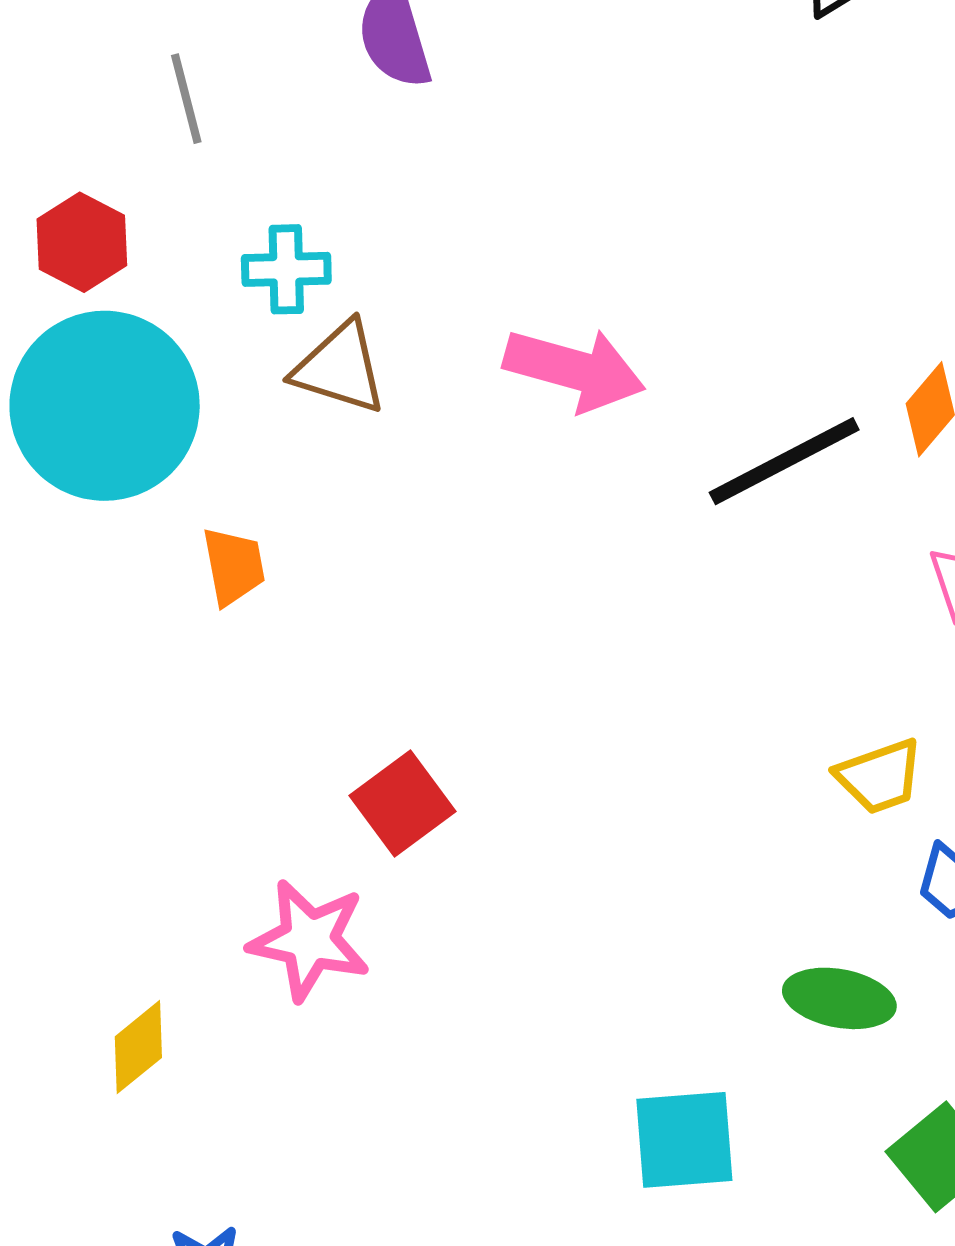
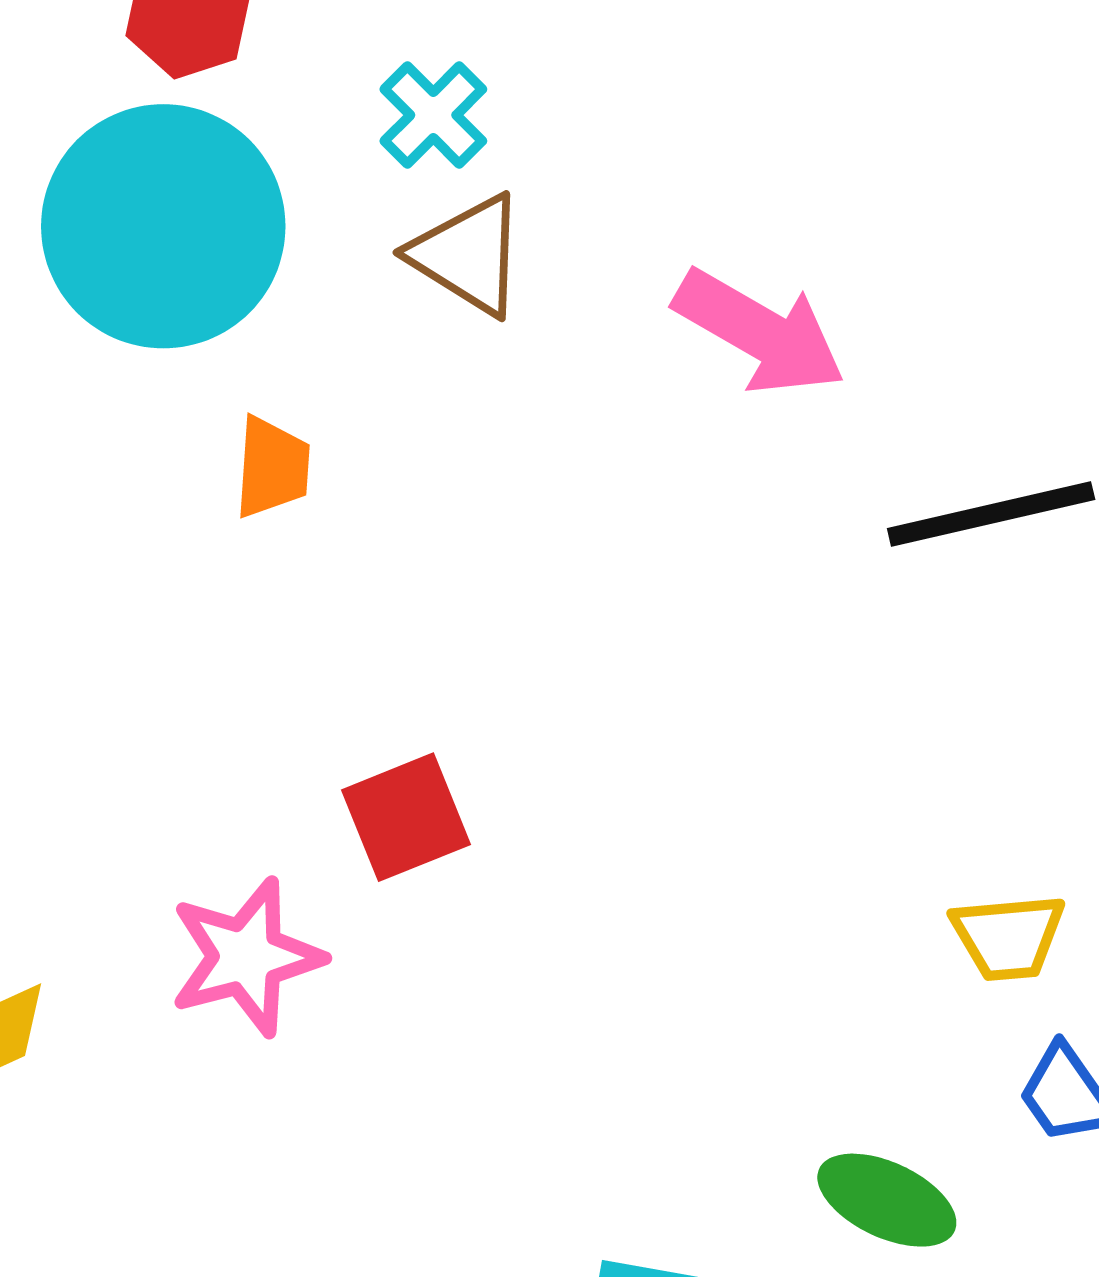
cyan cross: (286, 269) -> (433, 115), turned 32
pink star: (309, 940) -> (246, 957), turned 30

